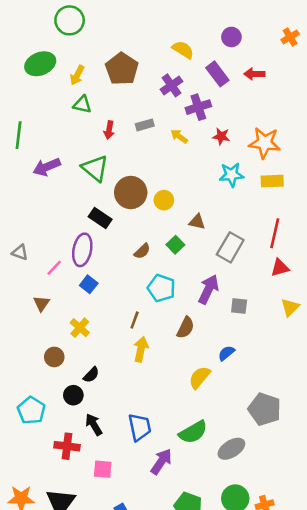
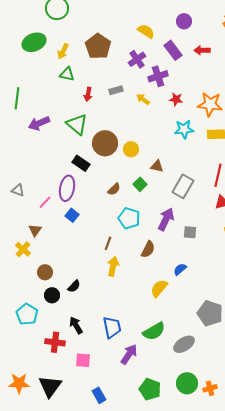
yellow cross: (80, 328) -> (23, 249), moved
black circle: (73, 395) -> (52, 295), moved

